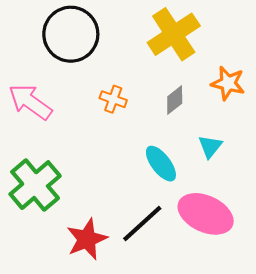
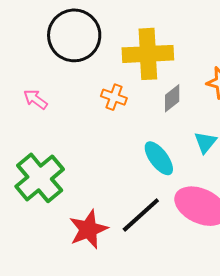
yellow cross: (174, 34) -> (148, 54), moved, turned 30
pink arrow: (30, 102) -> (35, 99), size x0.6

